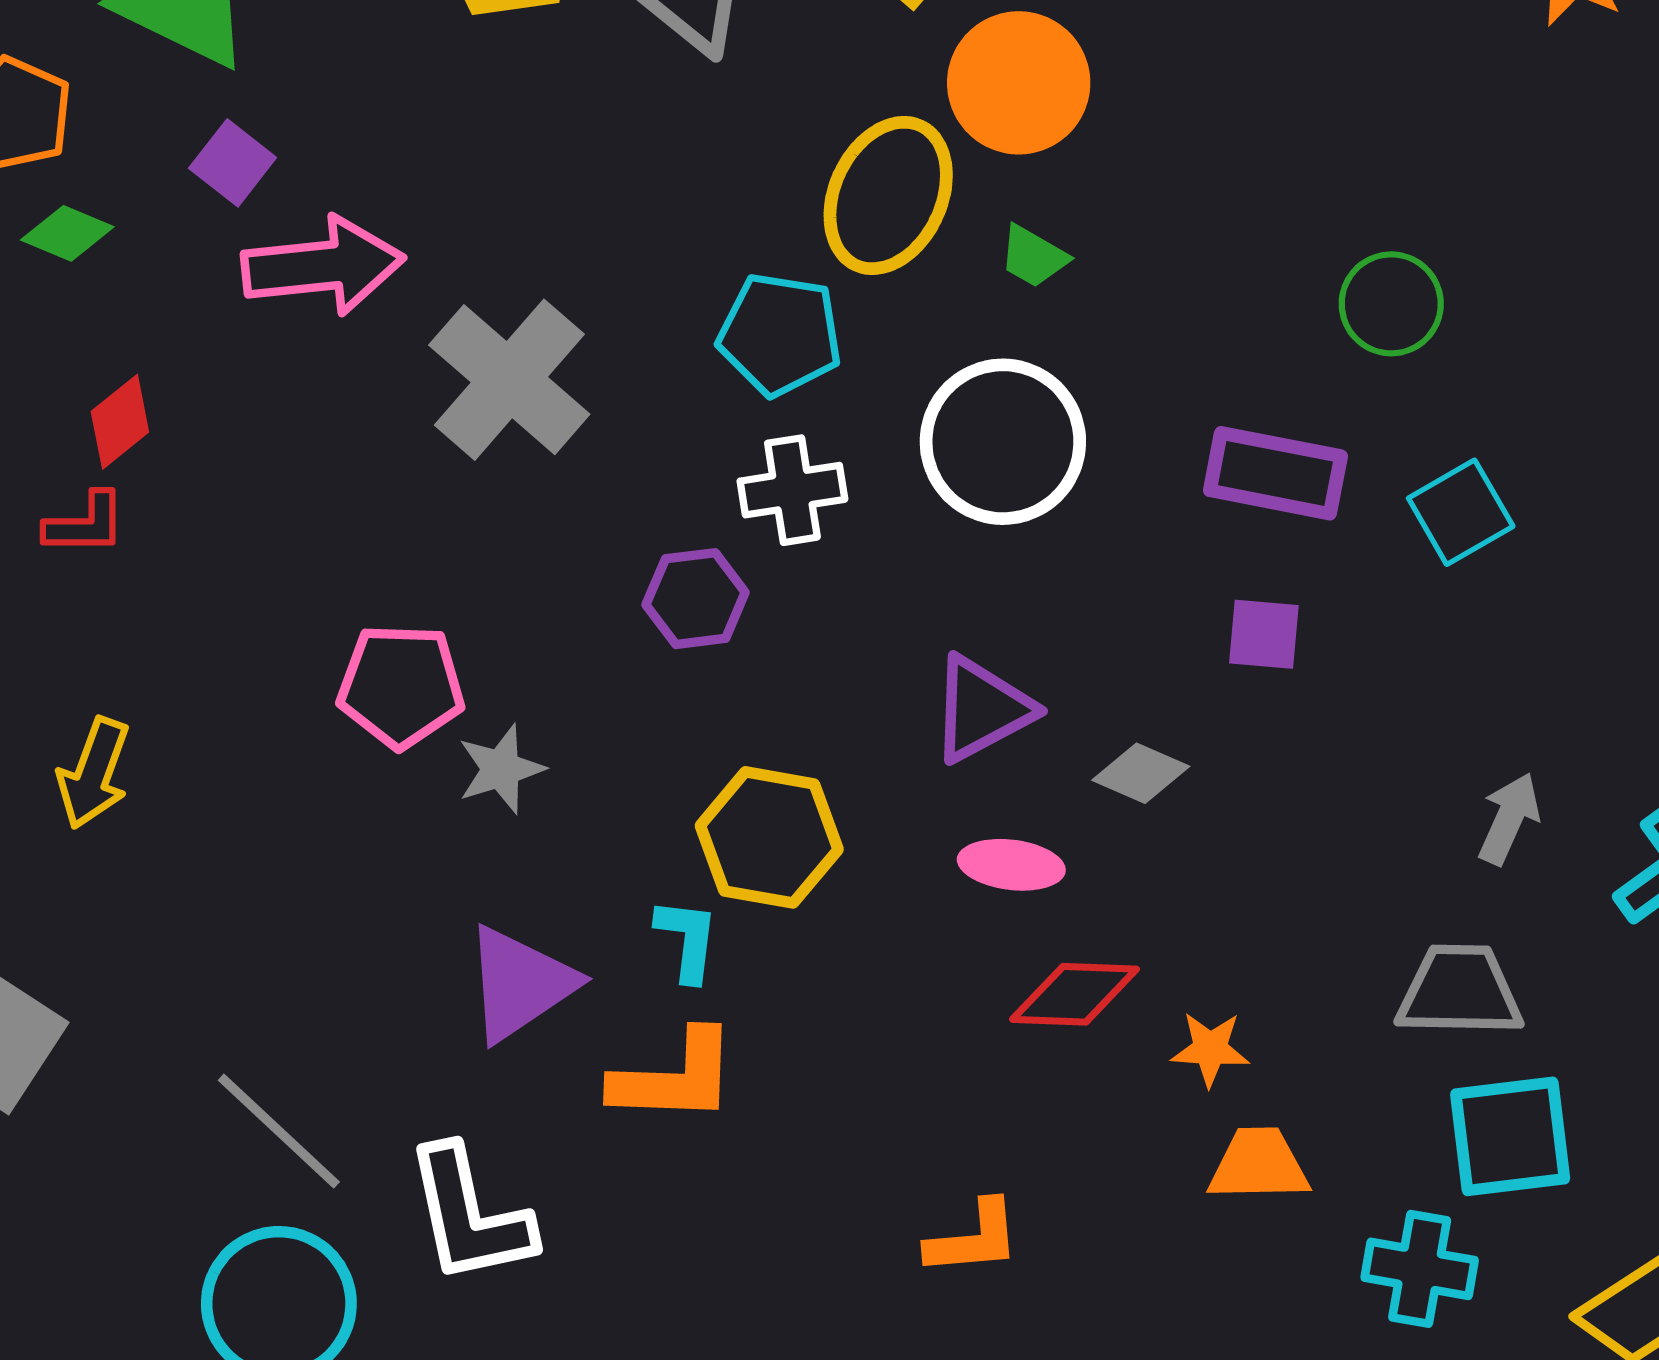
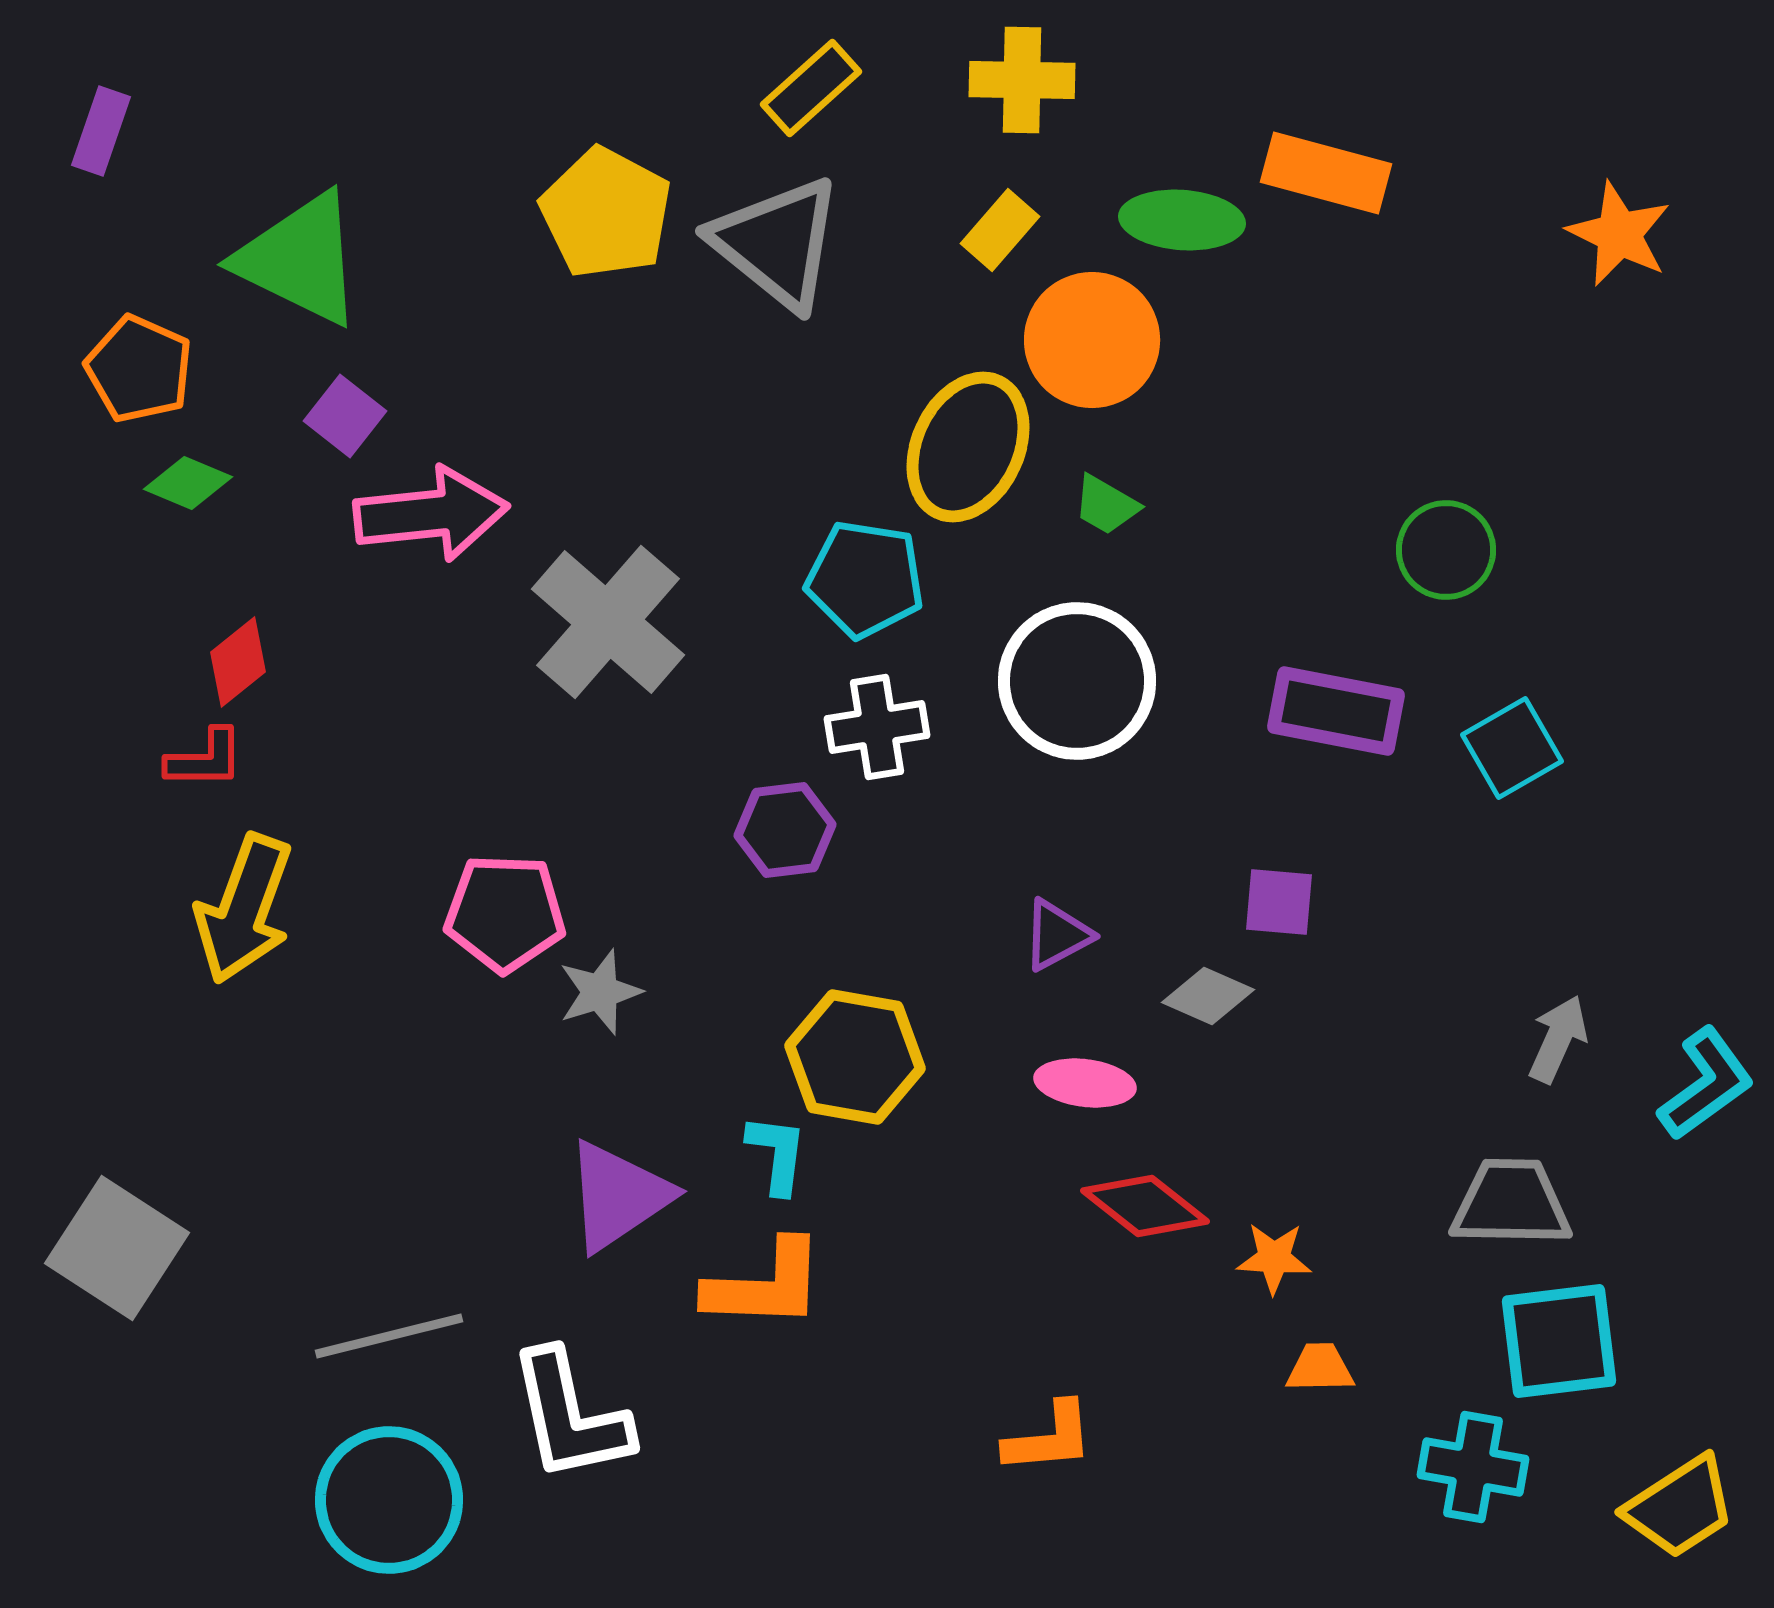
purple square: (1264, 634) -> (1279, 902), moved
purple triangle: (982, 709) -> (1057, 935), size x0.7
yellow arrow: (94, 773) -> (244, 909), moved, size x1.4
red diamond: (1074, 994) -> (1145, 1206), turned 36
gray line: (279, 1131) -> (389, 1336), turned -57
orange trapezoid: (1259, 1165) -> (1320, 1368), size x0.7

